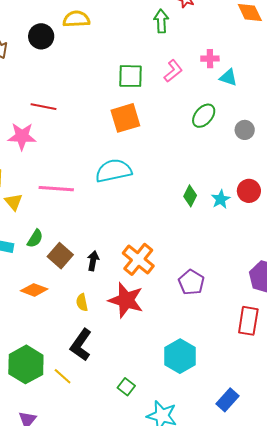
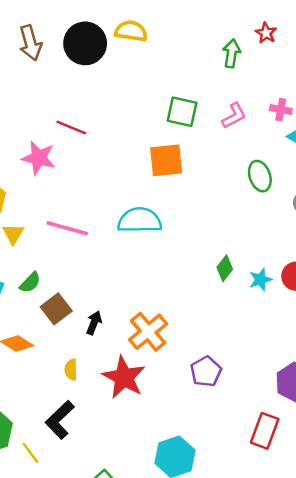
black circle: (41, 36) -> (85, 43), size x1.4
green ellipse: (204, 116) -> (260, 176), turned -70

